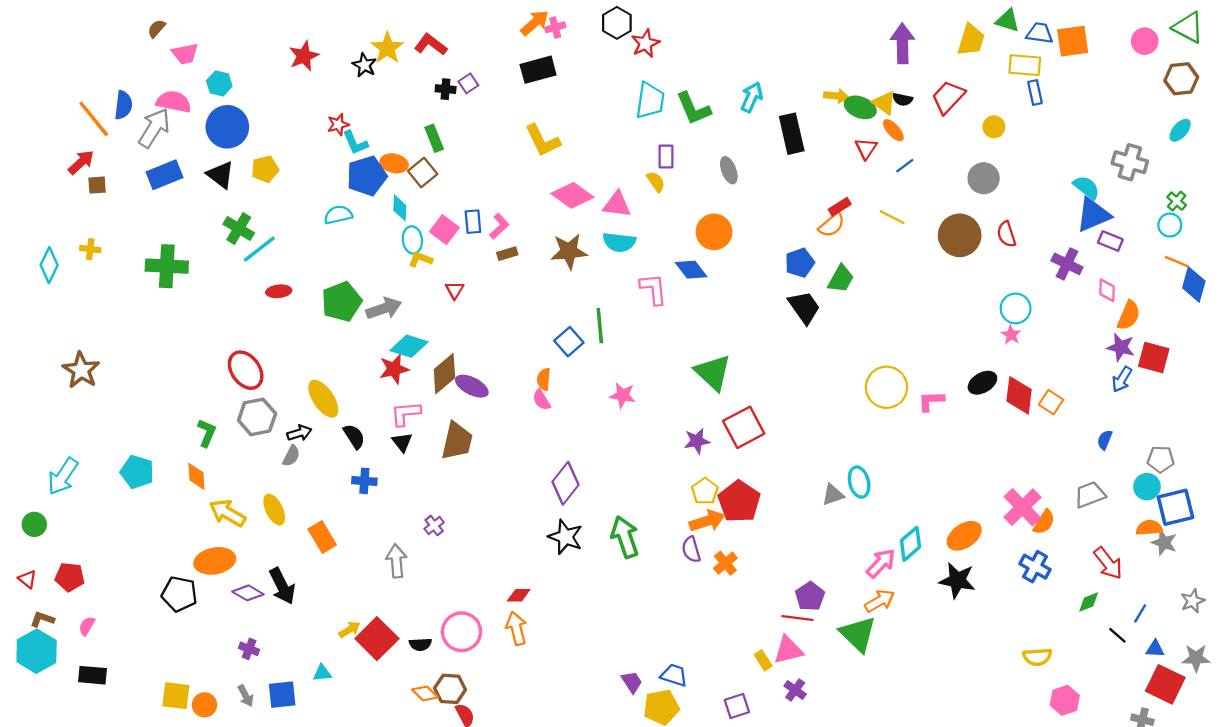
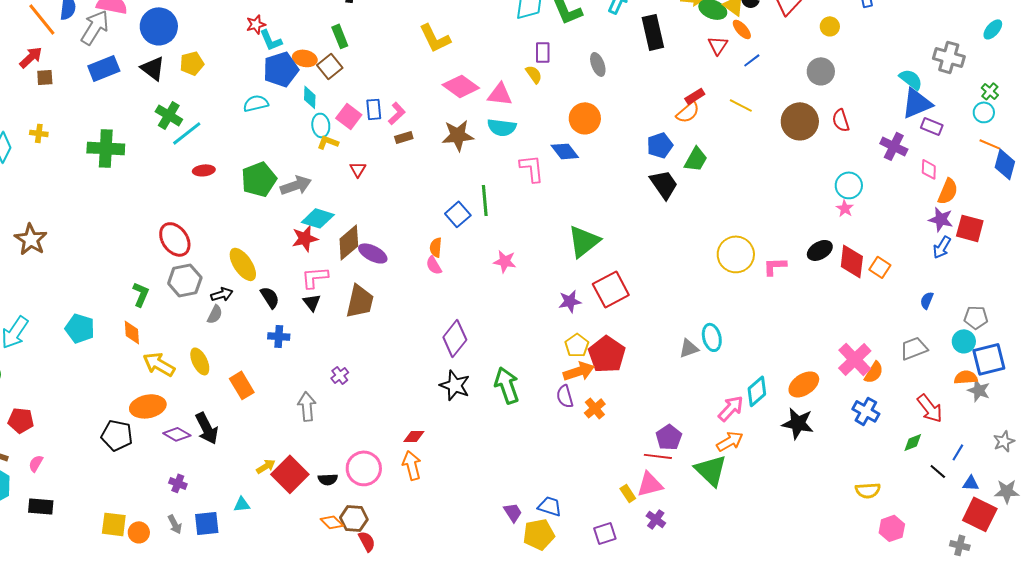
green triangle: (713, 372) -> (584, 241), turned 39

